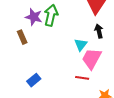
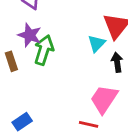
green arrow: (51, 15) -> (44, 50), moved
cyan triangle: (81, 45) -> (97, 44), moved

